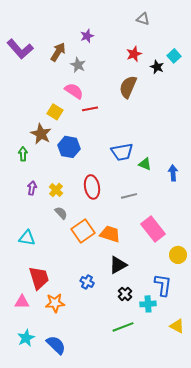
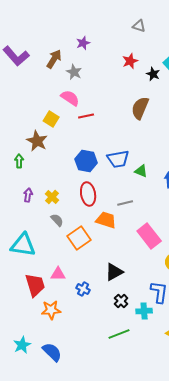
brown semicircle: (128, 87) -> (140, 108), moved
blue hexagon: (69, 147) -> (86, 161), moved
orange trapezoid: (110, 234) -> (106, 220), moved
cyan triangle: (27, 238) -> (23, 245), size x1.5
pink triangle: (22, 302) -> (58, 274), moved

